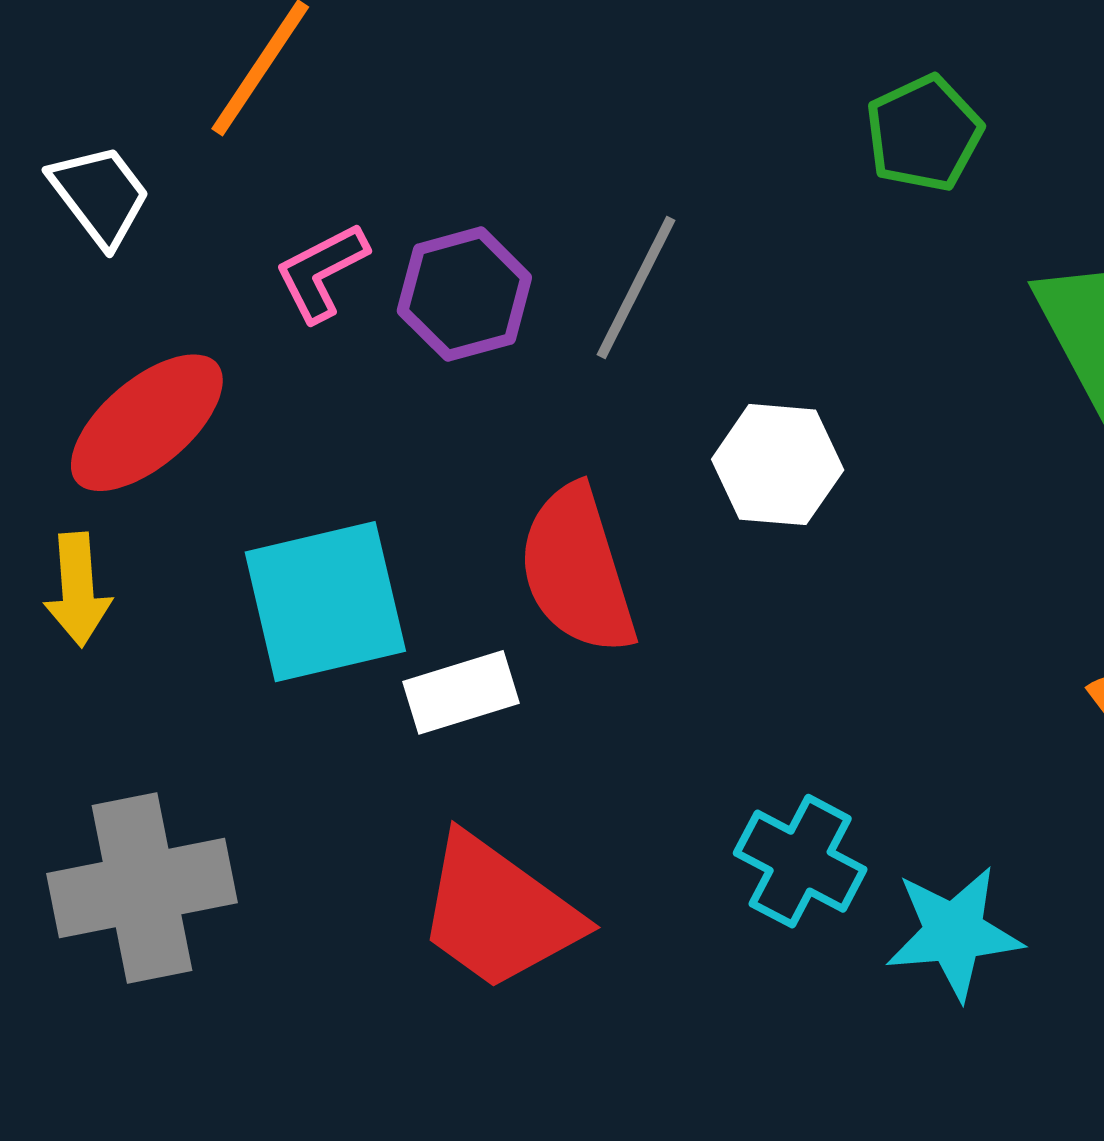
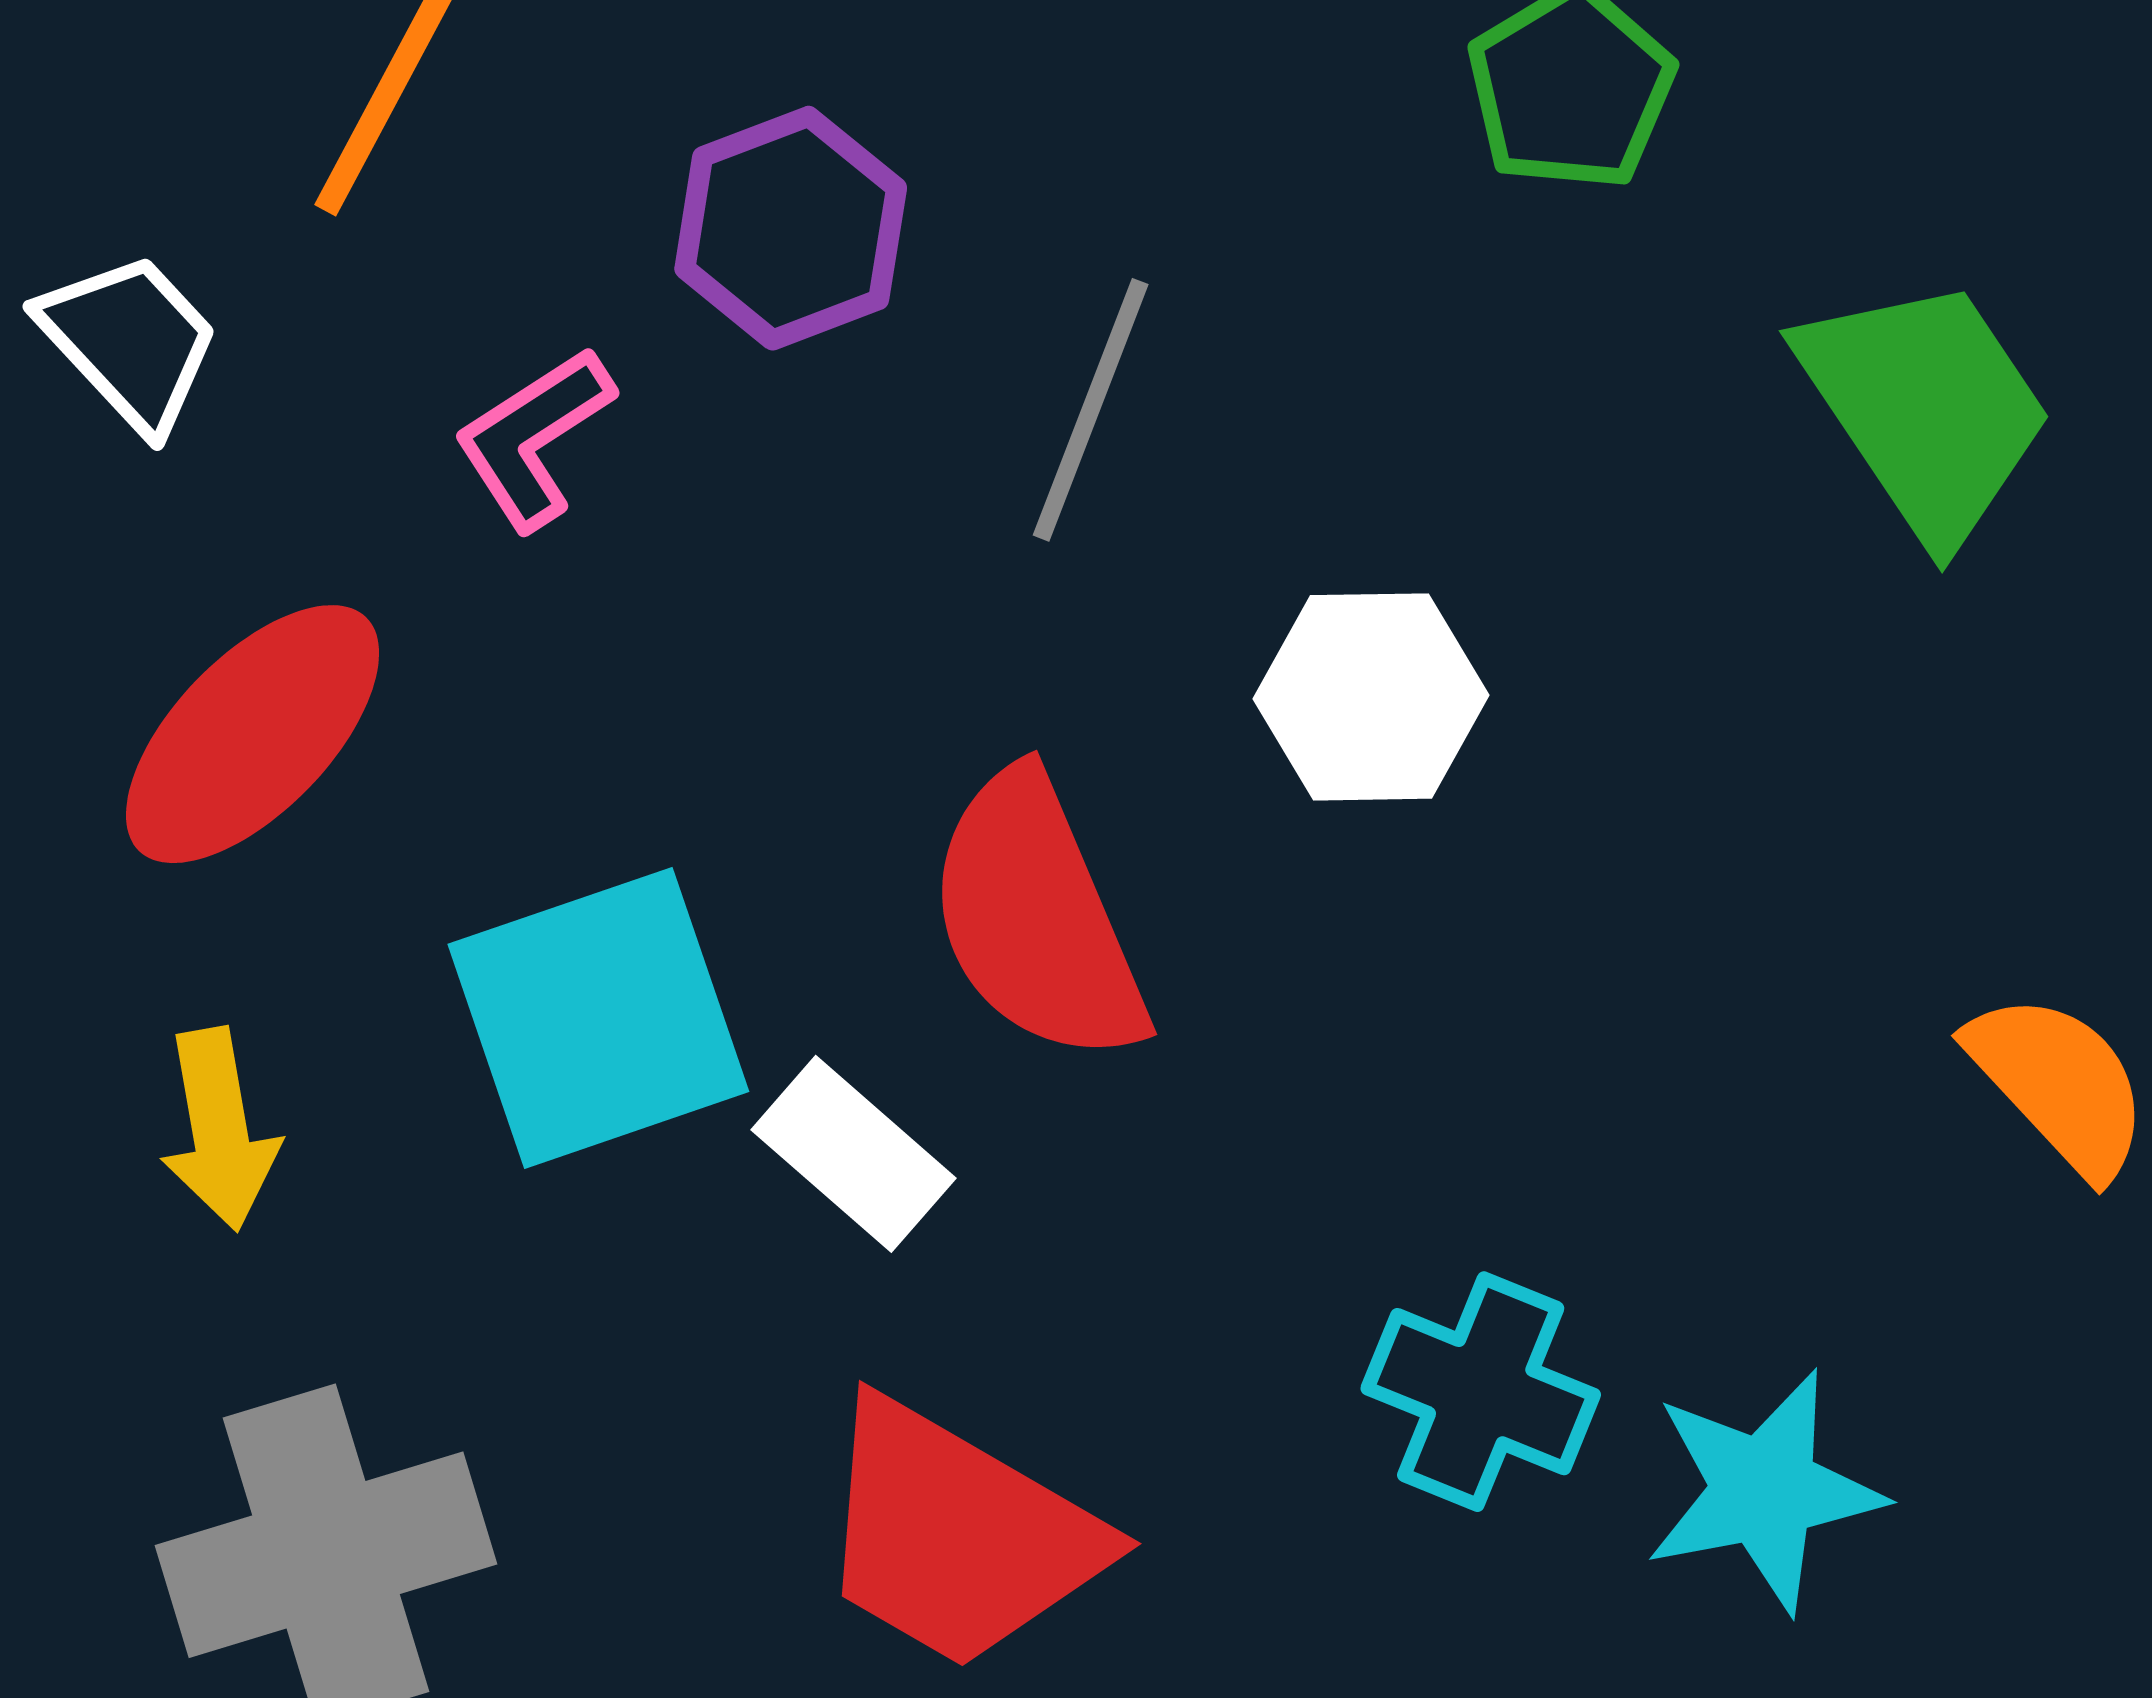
purple hexagon: (464, 294) -> (791, 228), moved
yellow arrow: (78, 590) -> (219, 1129), moved
white rectangle: (461, 692) -> (854, 1154), turned 64

